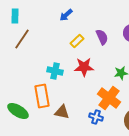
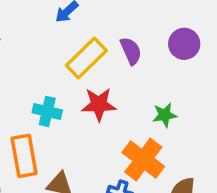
yellow rectangle: (77, 41) -> (86, 58), size x1.6

